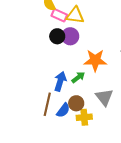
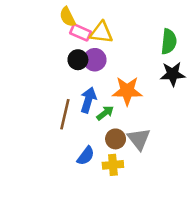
blue arrow: (60, 81) -> (88, 100), moved
brown circle: (76, 103) -> (116, 139), moved
brown line: (47, 104) -> (65, 114), moved

